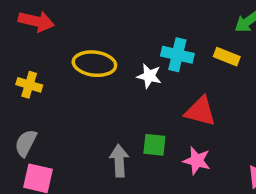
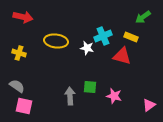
cyan cross: (177, 55) -> (103, 36), turned -36
red triangle: (200, 111) -> (122, 56), moved
gray semicircle: (26, 143) -> (17, 86), turned 98

